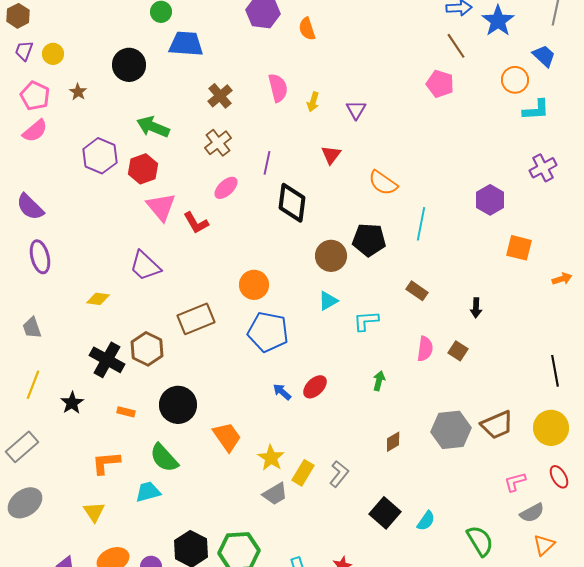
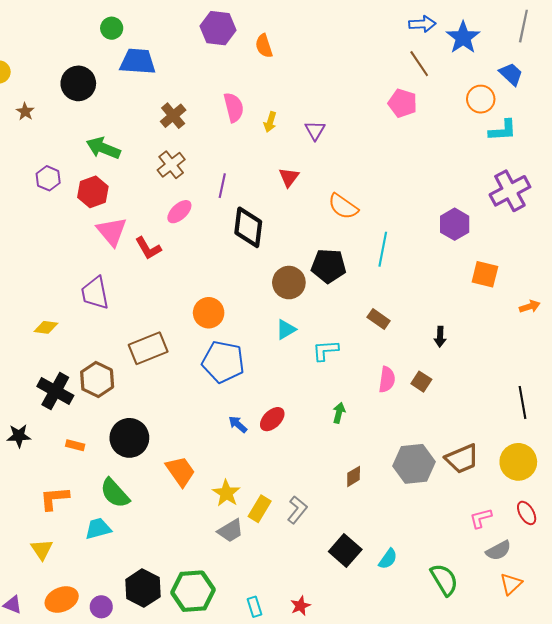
purple hexagon: (100, 156) -> (48, 178), size x0.7
purple cross: (543, 168) -> (510, 191), size x1.4
purple trapezoid: (145, 266) -> (95, 293), turned 36
black star: (72, 403) -> (19, 436), turned 30

